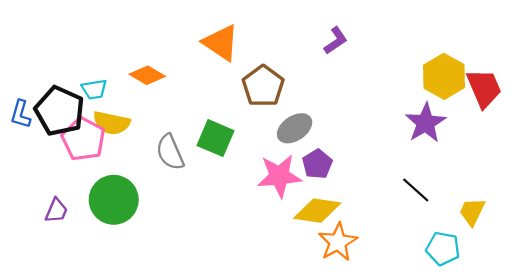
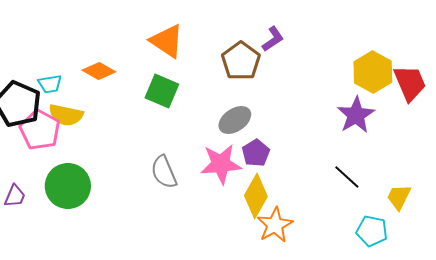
brown pentagon: (263, 86) -> (241, 61), moved
green square: (215, 138) -> (162, 91), moved
gray semicircle: (170, 152) -> (164, 172), moved
yellow diamond: (317, 211) -> (256, 196), turned -69

